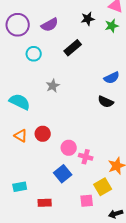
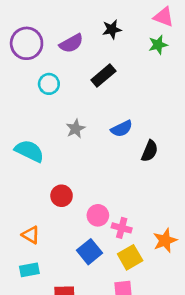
black star: (88, 19) -> (112, 29), moved
blue semicircle: (112, 78) -> (122, 129), moved
black semicircle: (106, 102) -> (150, 151), turned -91
orange triangle: (21, 136) -> (31, 235), moved
yellow square: (103, 187) -> (130, 257), moved

